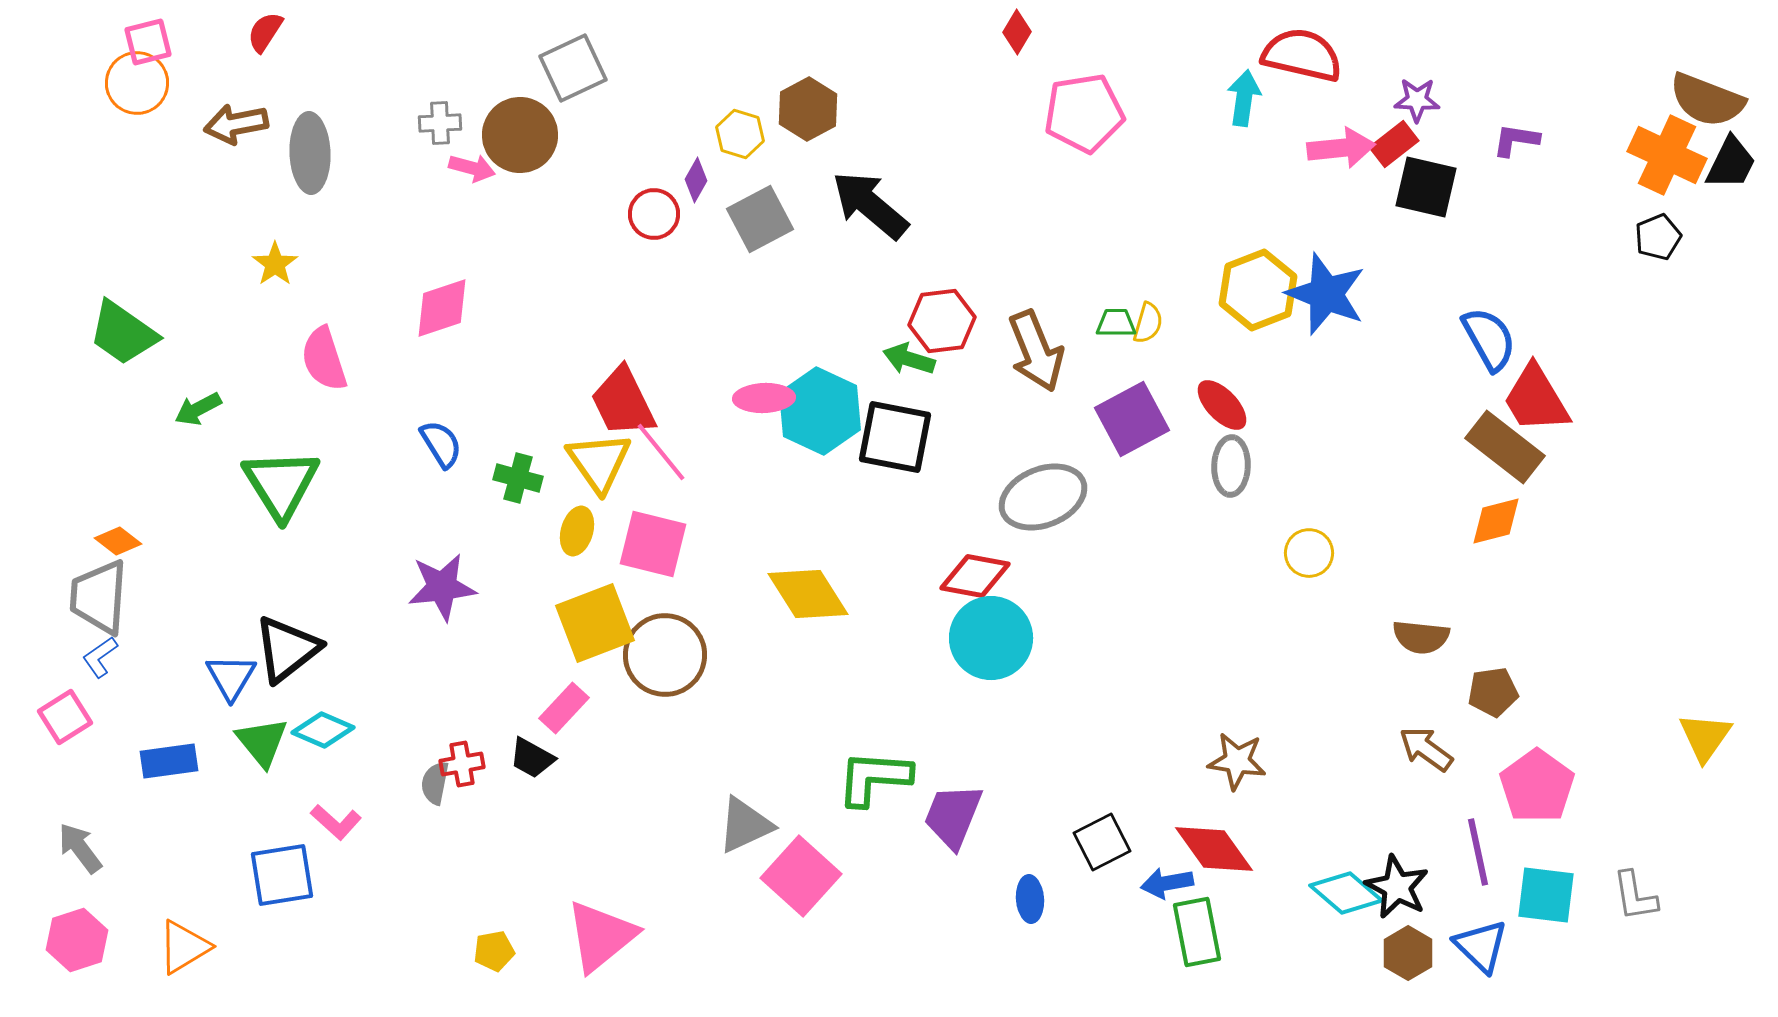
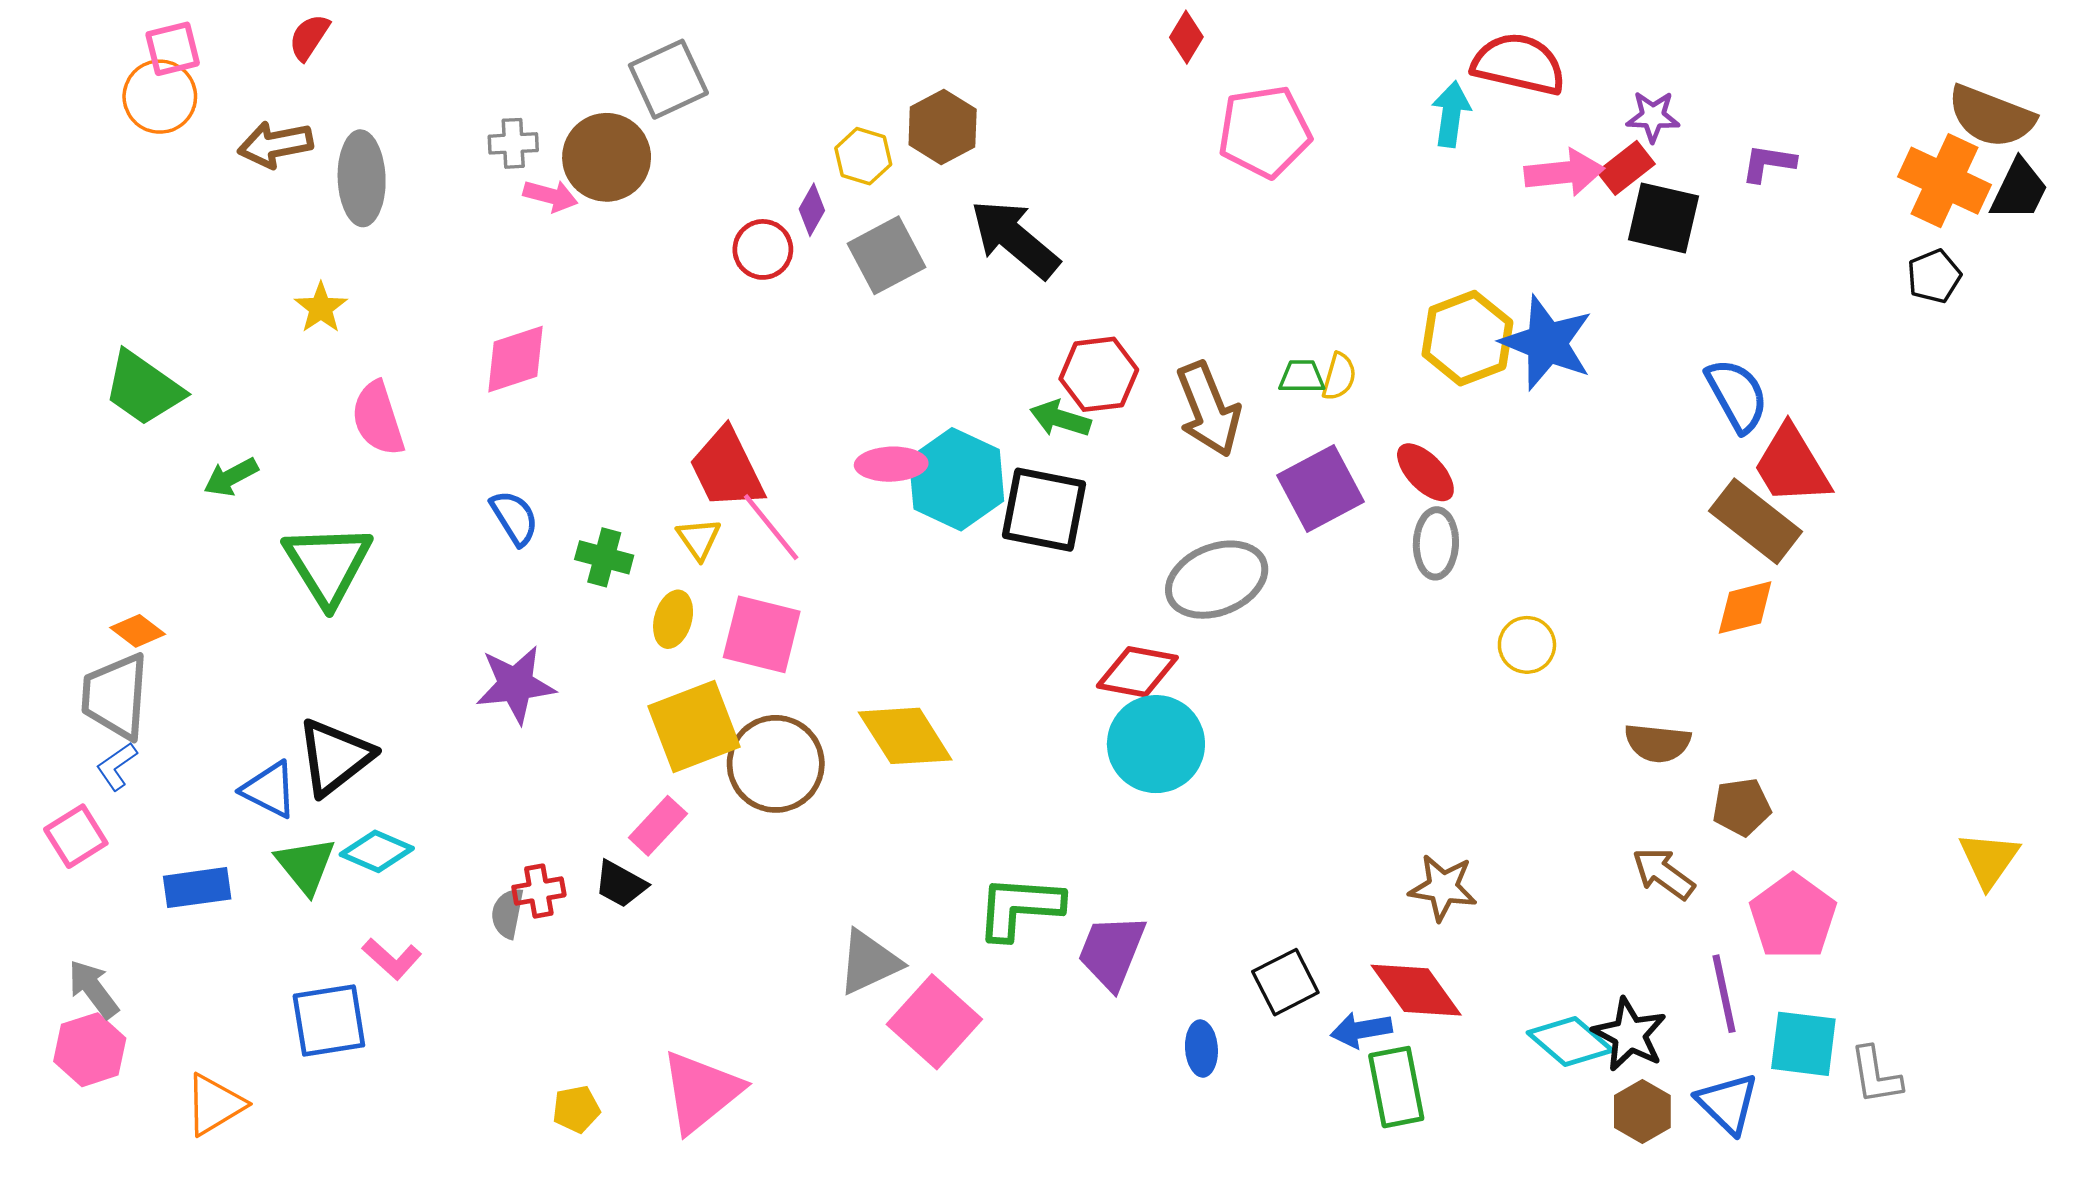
yellow triangle: (599, 462) -> (699, 539), size x0.6
yellow diamond: (808, 594) -> (905, 736), moved
blue triangle: (231, 677) -> (269, 790), turned -34
gray L-shape: (1635, 896) -> (1876, 1075), moved
pink hexagon: (77, 940) -> (90, 1050), moved

